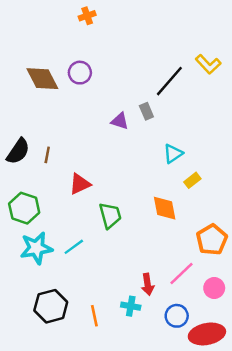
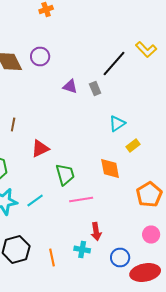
purple triangle: (120, 121) -> (70, 86), moved
pink line: (182, 273) -> (81, 200), moved, turned 35

